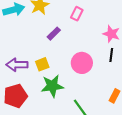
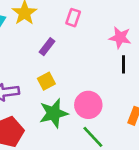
pink circle: (82, 63) -> (88, 105), moved
yellow square: (42, 64) -> (46, 81), moved

